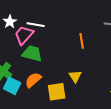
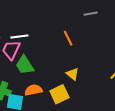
green trapezoid: (32, 54) -> (25, 65), turned -120
orange semicircle: (33, 80) -> (33, 90), turned 48

